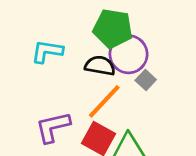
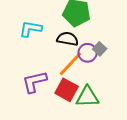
purple circle: (129, 54) -> (88, 53), moved, size x0.7

